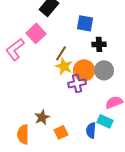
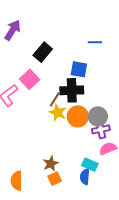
black cross: (99, 44) -> (72, 90), moved, size x1.6
purple cross: (77, 83) -> (101, 129), moved
brown star: (42, 117) -> (51, 164), moved
cyan rectangle: (105, 121) -> (90, 165), moved

